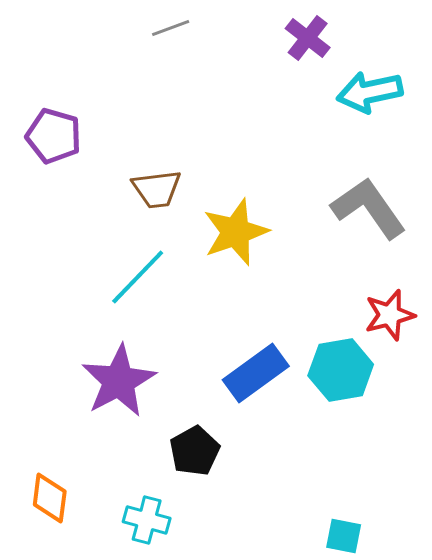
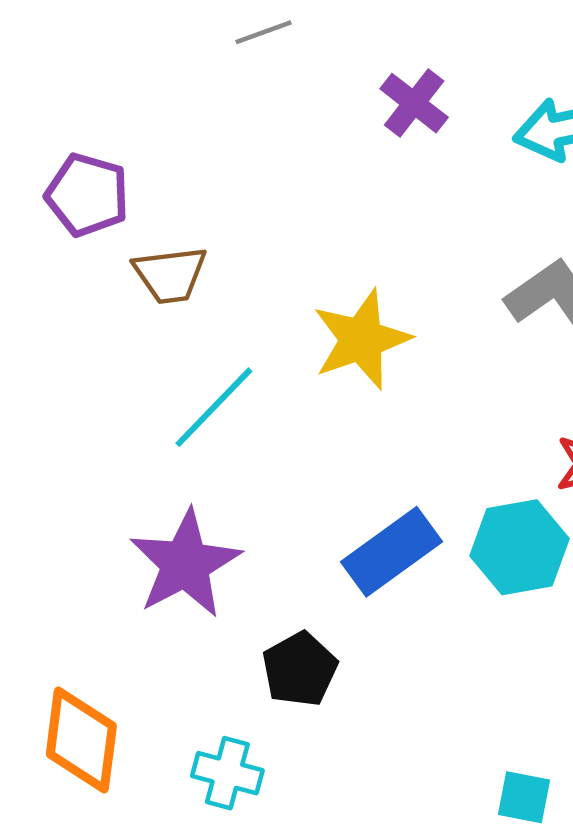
purple cross: (308, 38) -> (414, 103), moved
brown trapezoid: (157, 189) -> (170, 275), moved
orange diamond: (50, 498) -> (81, 740), size x1.4

